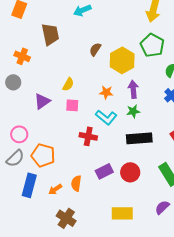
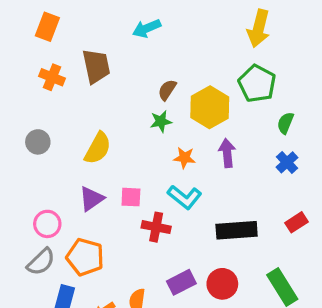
orange cross: (22, 56) -> (52, 77), moved
yellow semicircle: (68, 84) -> (98, 148), moved, size x1.5
purple triangle: (42, 101) -> (91, 199), moved
pink square: (72, 105) -> (131, 197), moved
green star: (133, 111) -> (161, 121), moved

